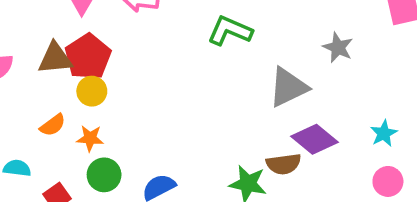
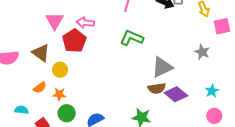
gray star: (338, 48) -> (202, 52), moved
red pentagon: (88, 57) -> (74, 41), moved
brown triangle: (55, 58) -> (41, 53), turned 42
brown semicircle: (284, 164) -> (157, 88), moved

